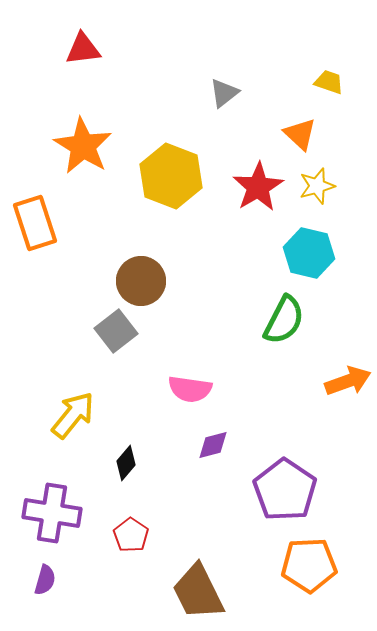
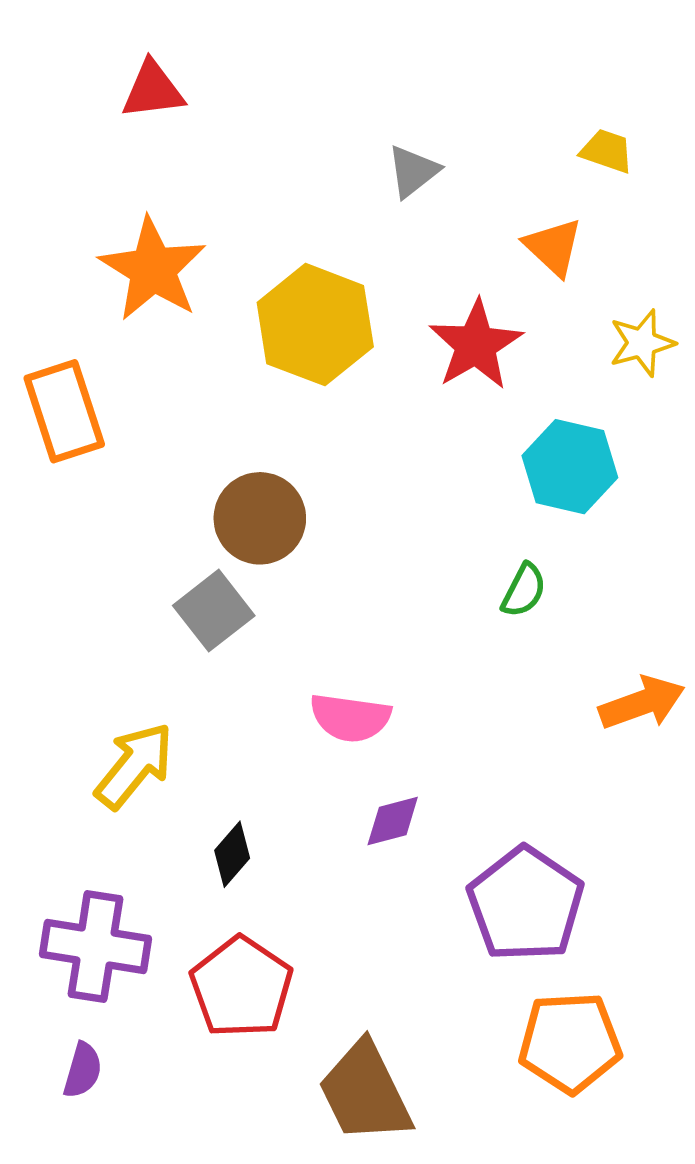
yellow star: (317, 186) -> (642, 343), moved
green semicircle: (284, 320) -> (524, 590), size x0.6
red pentagon: (131, 535) -> (241, 987), size x1.6

